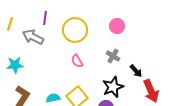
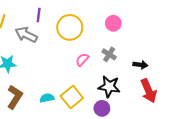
pink semicircle: (77, 61) -> (82, 60), moved, turned 72
black arrow: (136, 71) -> (140, 65), moved, turned -40
black star: (113, 87) -> (109, 87), turned 30

